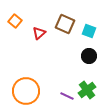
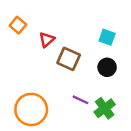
brown square: (65, 24) -> (69, 59), moved
purple line: (67, 96) -> (81, 100), moved

